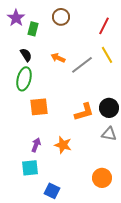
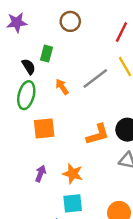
purple star: (16, 18) -> (17, 23), turned 30
green rectangle: (33, 29) -> (46, 54), moved
orange arrow: (58, 58) -> (62, 87), moved, turned 32
cyan square: (30, 168) -> (73, 203), moved

